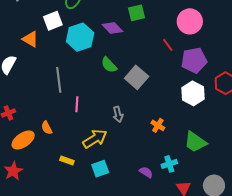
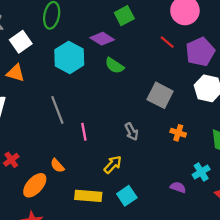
white square: (53, 21) -> (21, 42), moved
green semicircle: (109, 65) -> (114, 66), moved
gray square: (137, 77) -> (160, 95), moved
yellow arrow: (95, 139) -> (113, 165), size x0.7
yellow rectangle: (67, 160) -> (88, 196), size x1.6

